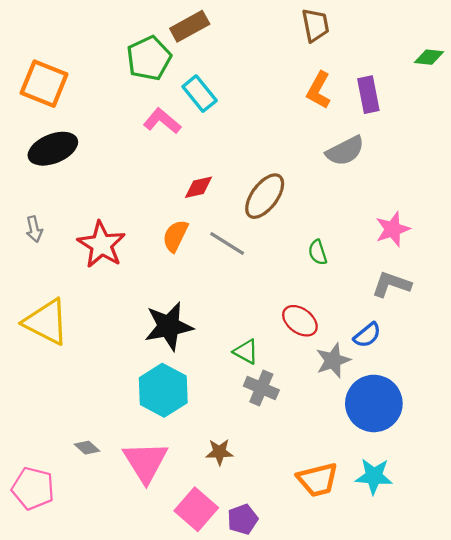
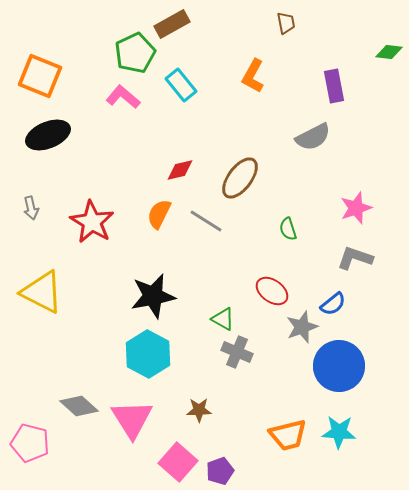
brown trapezoid: (315, 25) -> (286, 23), size x0.7
orange L-shape: (319, 90) -> (253, 76), moved
pink L-shape: (162, 121) -> (123, 97), moved
gray diamond: (87, 448) -> (79, 406), size x1.6

